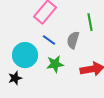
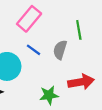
green star: (55, 64) -> (49, 95), moved

